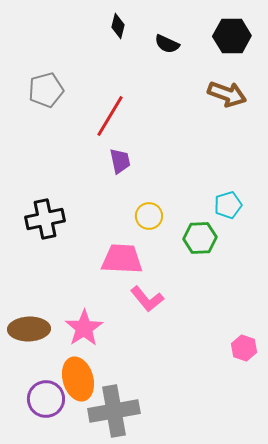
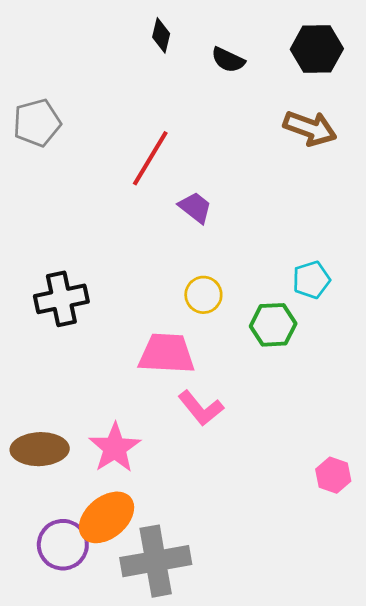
gray pentagon: (46, 90) -> (37, 123), moved
purple trapezoid: (120, 161) -> (195, 207), moved, turned -40
orange ellipse: (78, 379) -> (107, 517), turned 66

